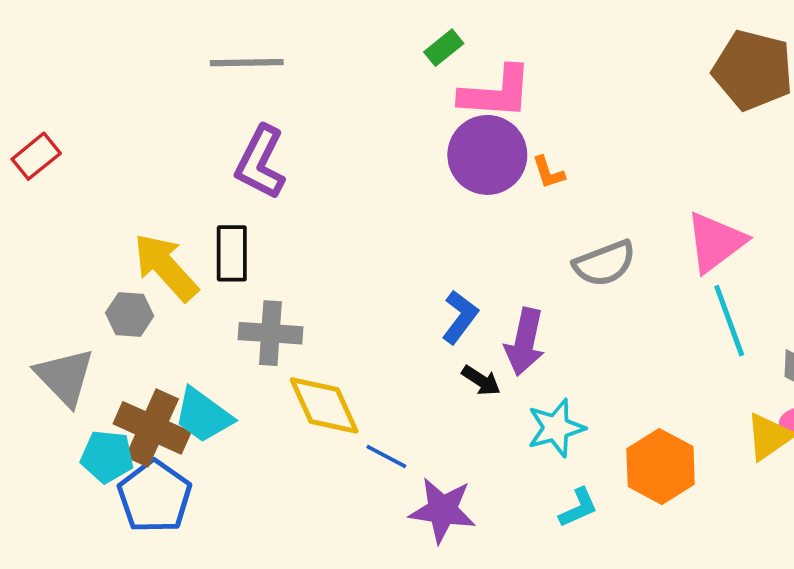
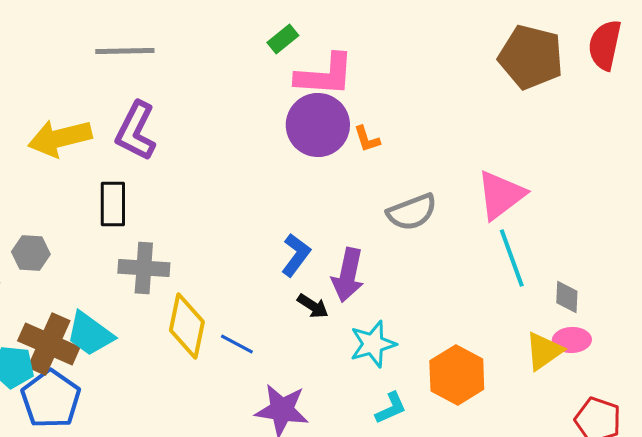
yellow arrow: (166, 267) -> (60, 138), moved, turned -62
yellow diamond: (324, 405) -> (187, 326), turned 36
blue line: (386, 457) -> (237, 344), moved

